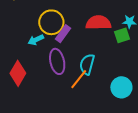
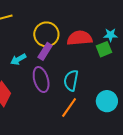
yellow circle: (51, 22) -> (46, 34), moved
orange line: (79, 79) -> (69, 108), moved

